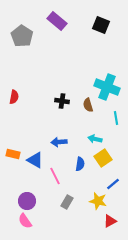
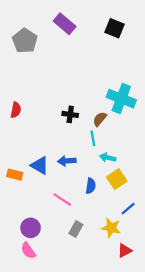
brown semicircle: (88, 105) -> (100, 119), turned 56
cyan line: (116, 118) -> (93, 138), moved
blue triangle: (35, 160) -> (40, 165), moved
pink line: (55, 176) -> (62, 200), turned -30

